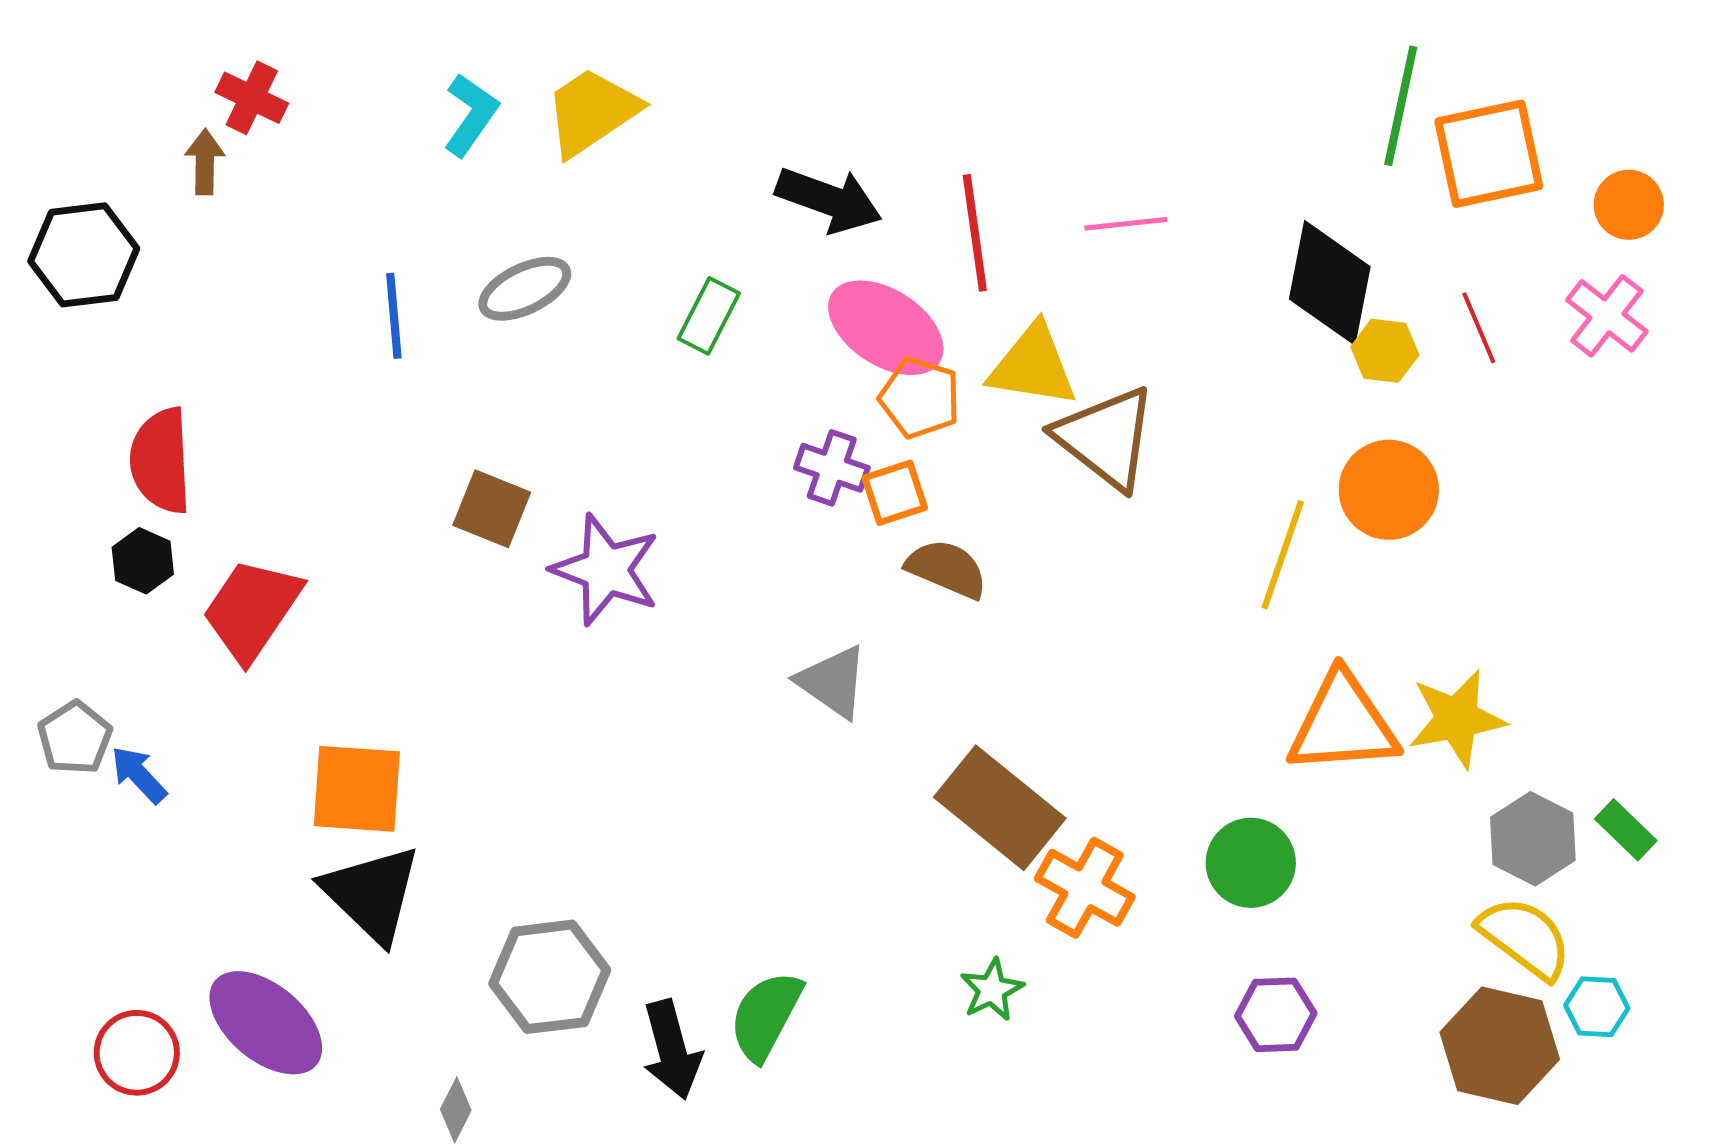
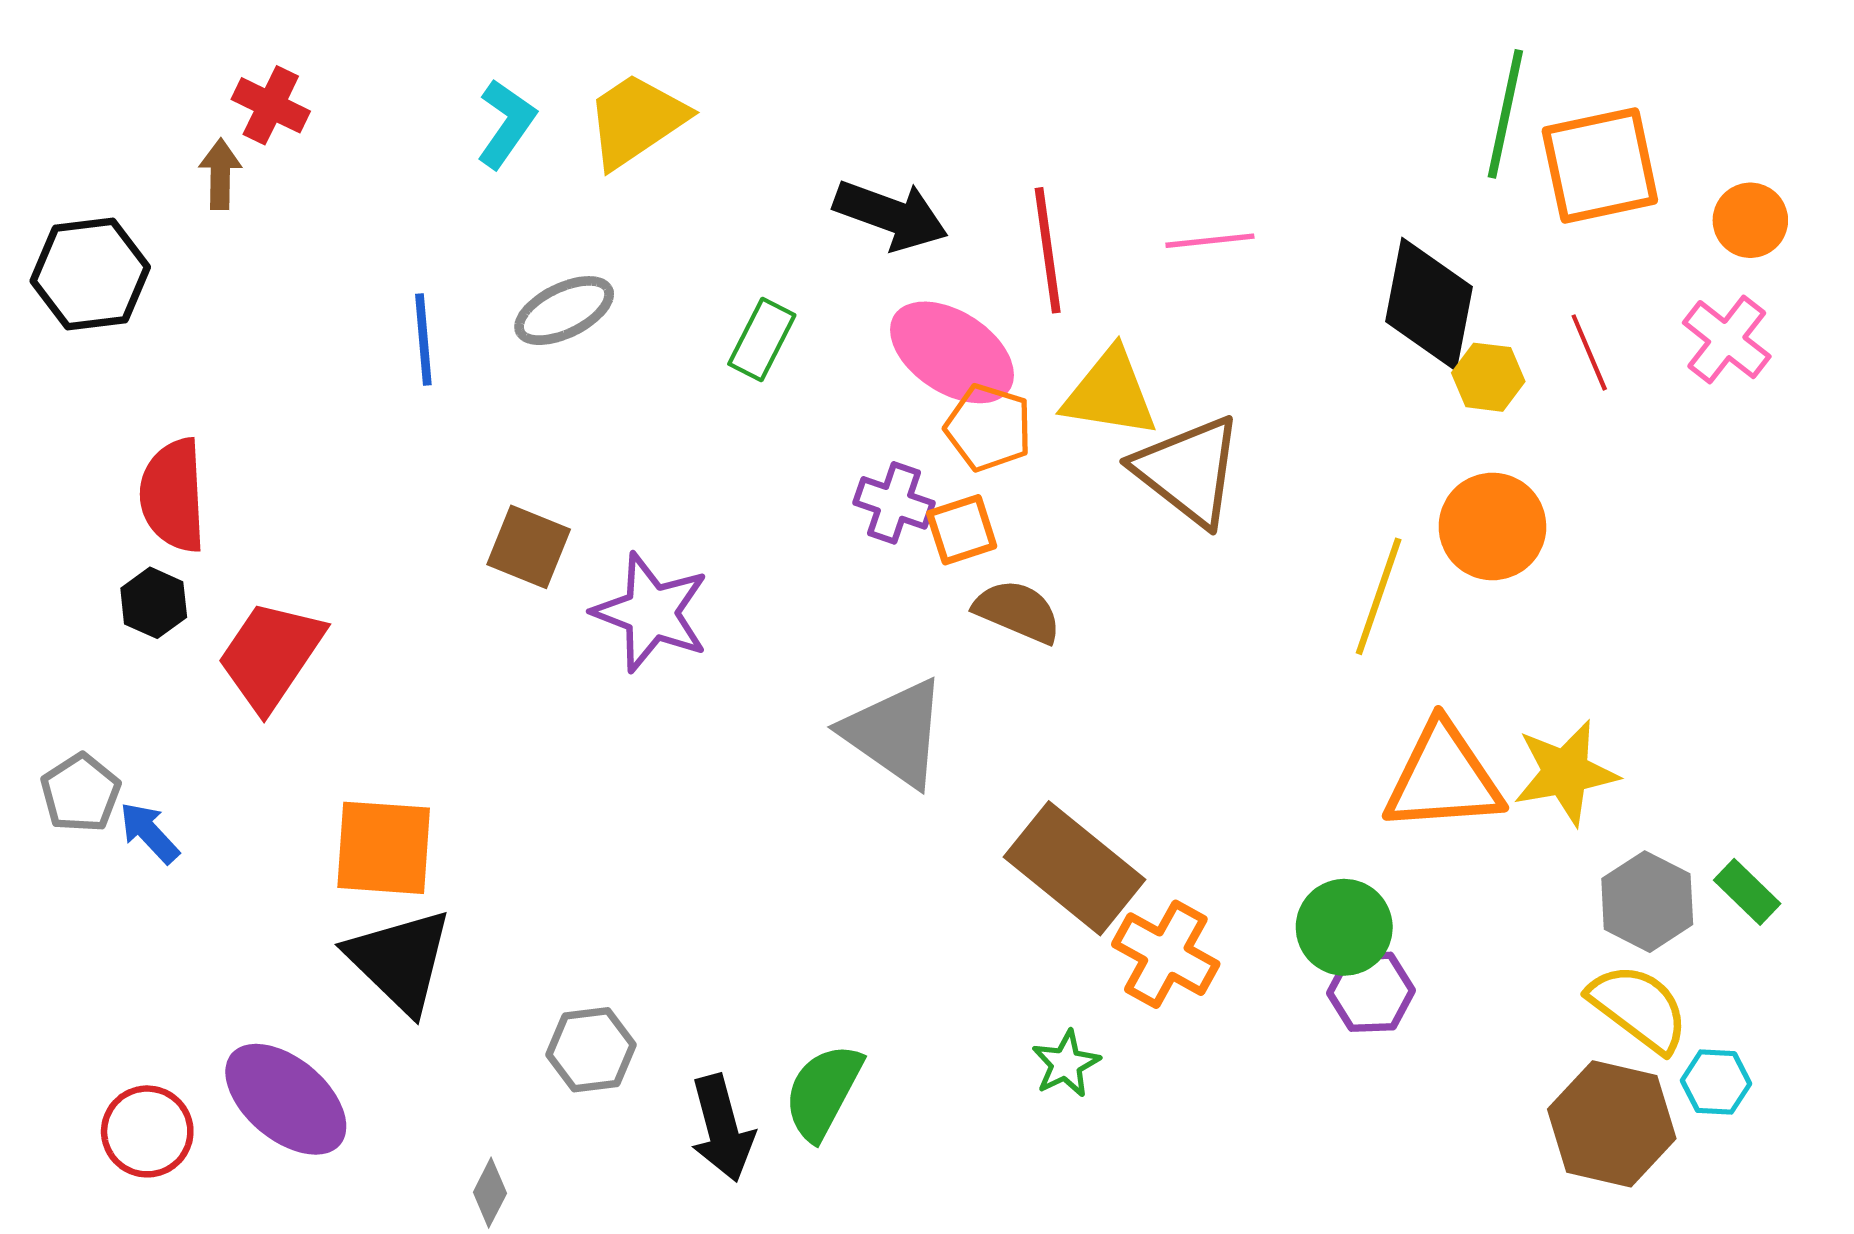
gray triangle: (833, 682) -> (895, 733), size x1.4
gray hexagon: (550, 977) -> (591, 1050), size x0.7
purple hexagon: (1276, 1015) -> (1371, 992), moved

